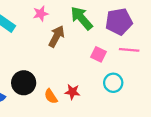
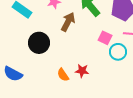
black circle: (24, 83) -> (39, 43), moved
cyan circle: (113, 83) -> (118, 52), moved

